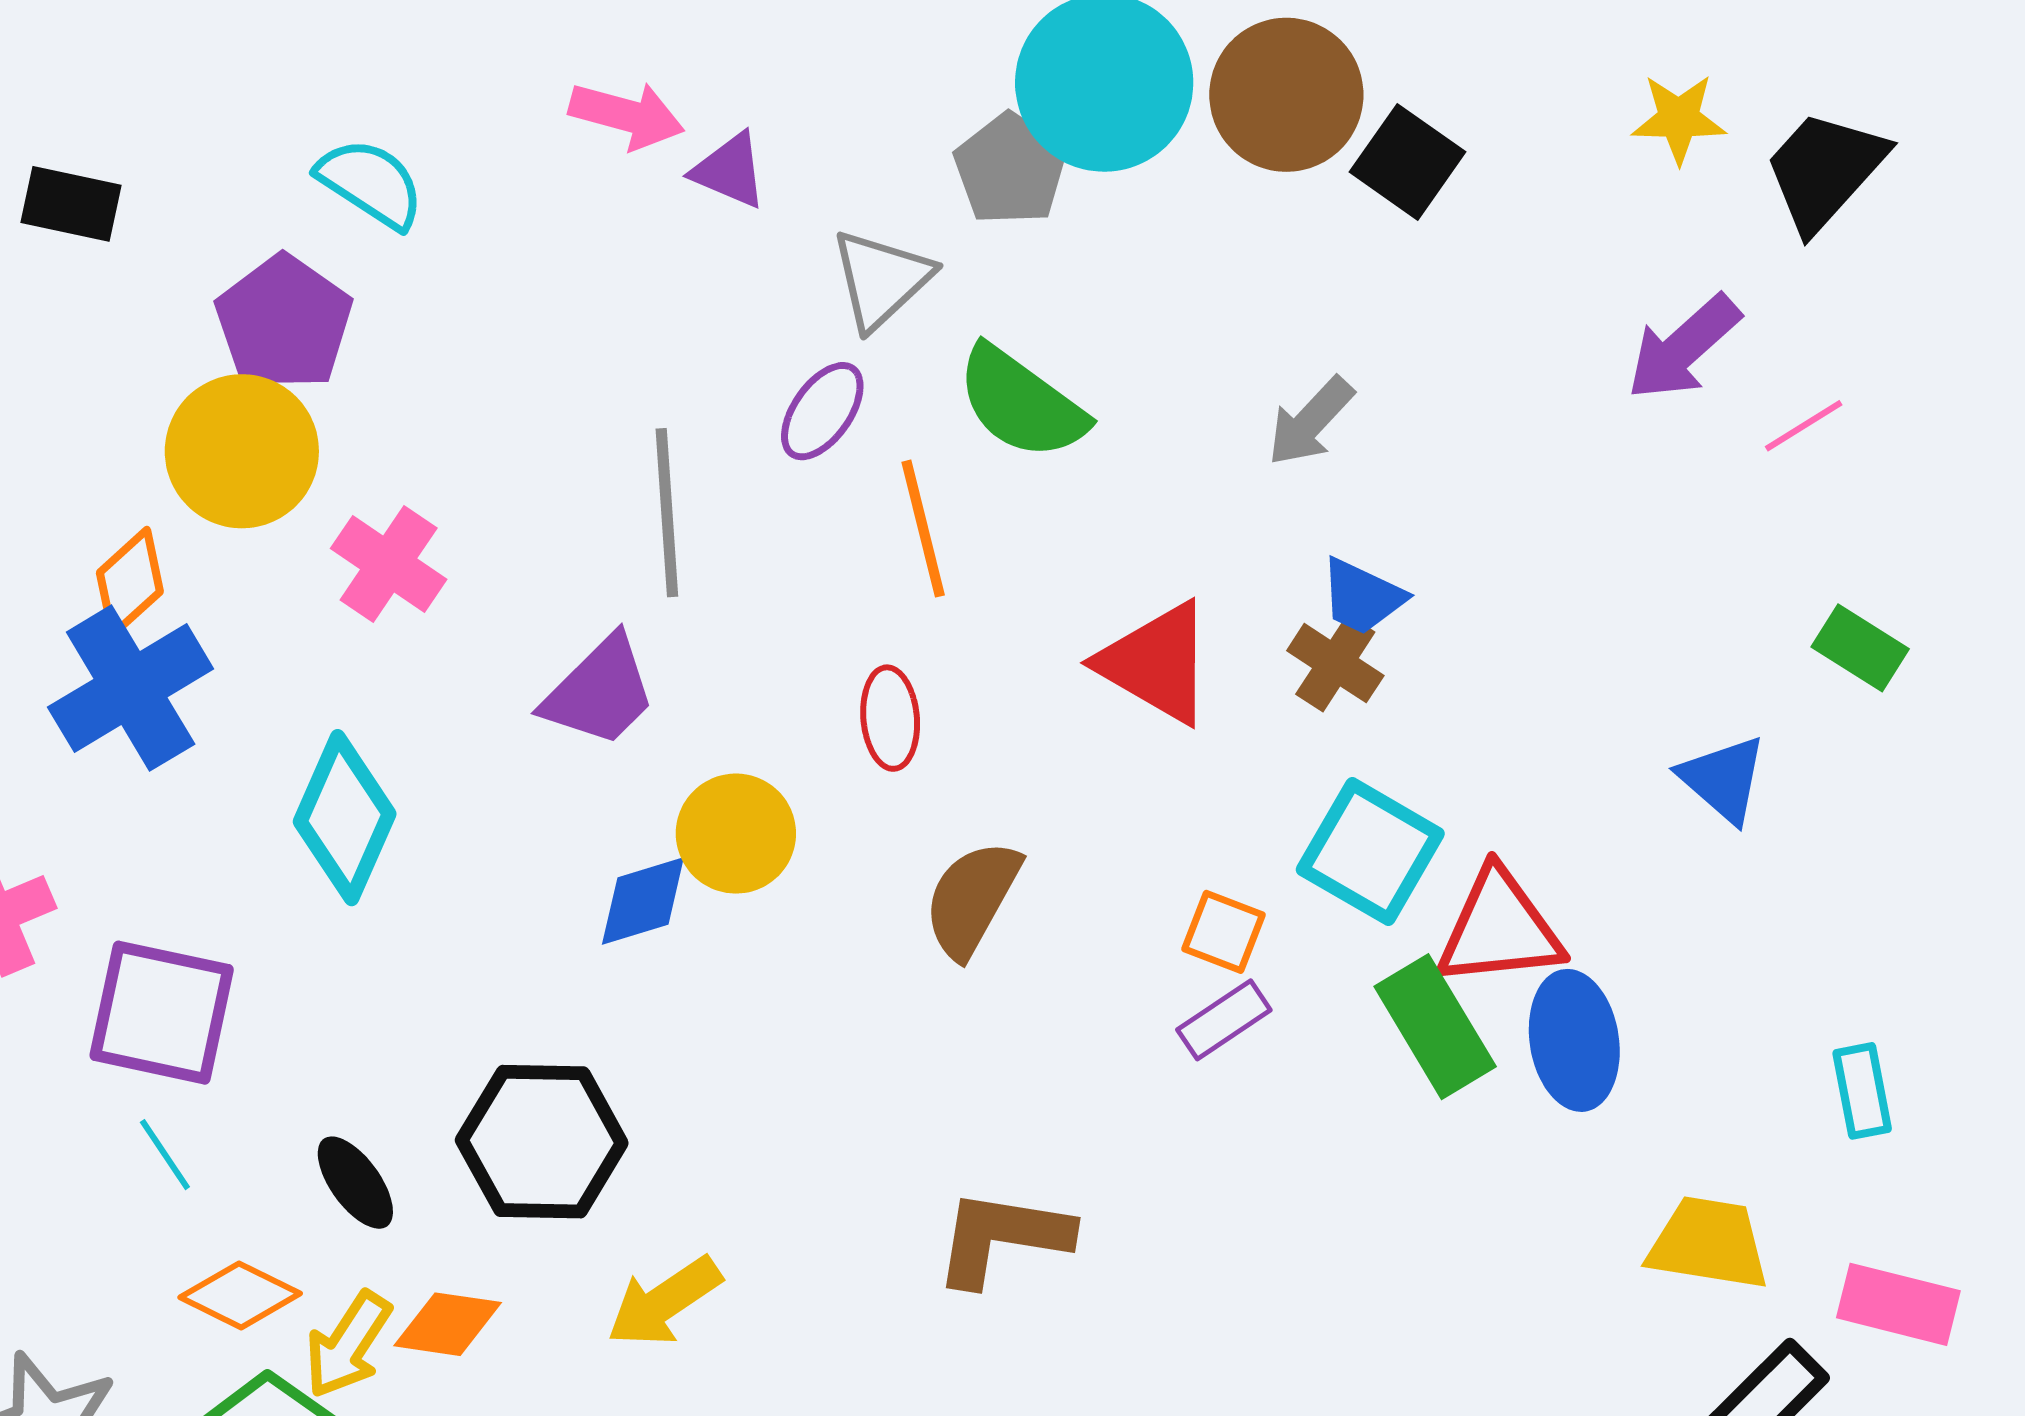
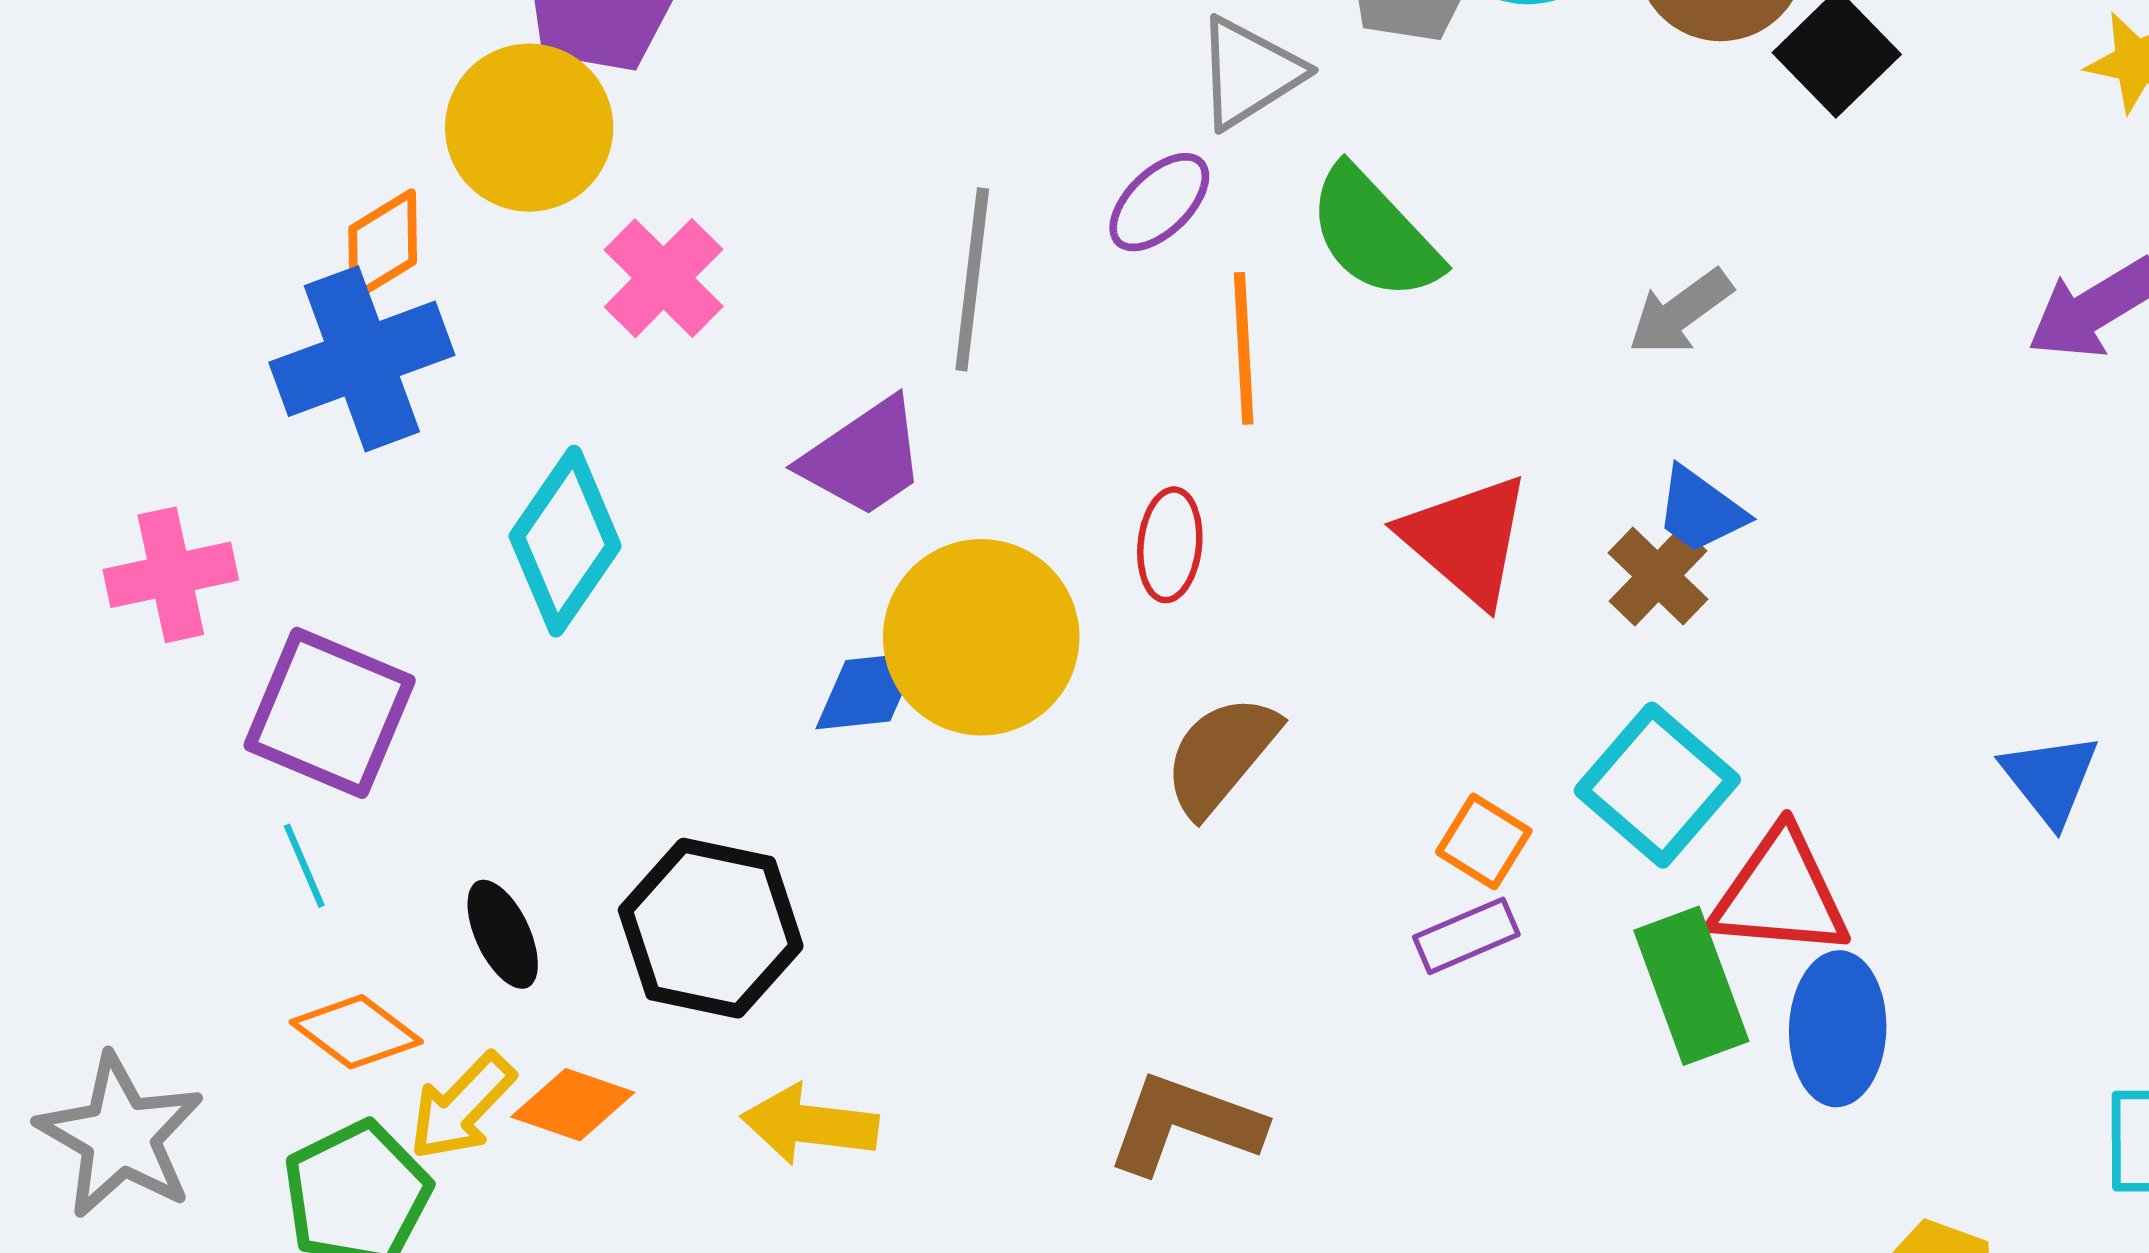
yellow circle: (736, 834) -> (981, 637), size x1.5
yellow arrow: (664, 1302) -> (810, 1124), turned 30

